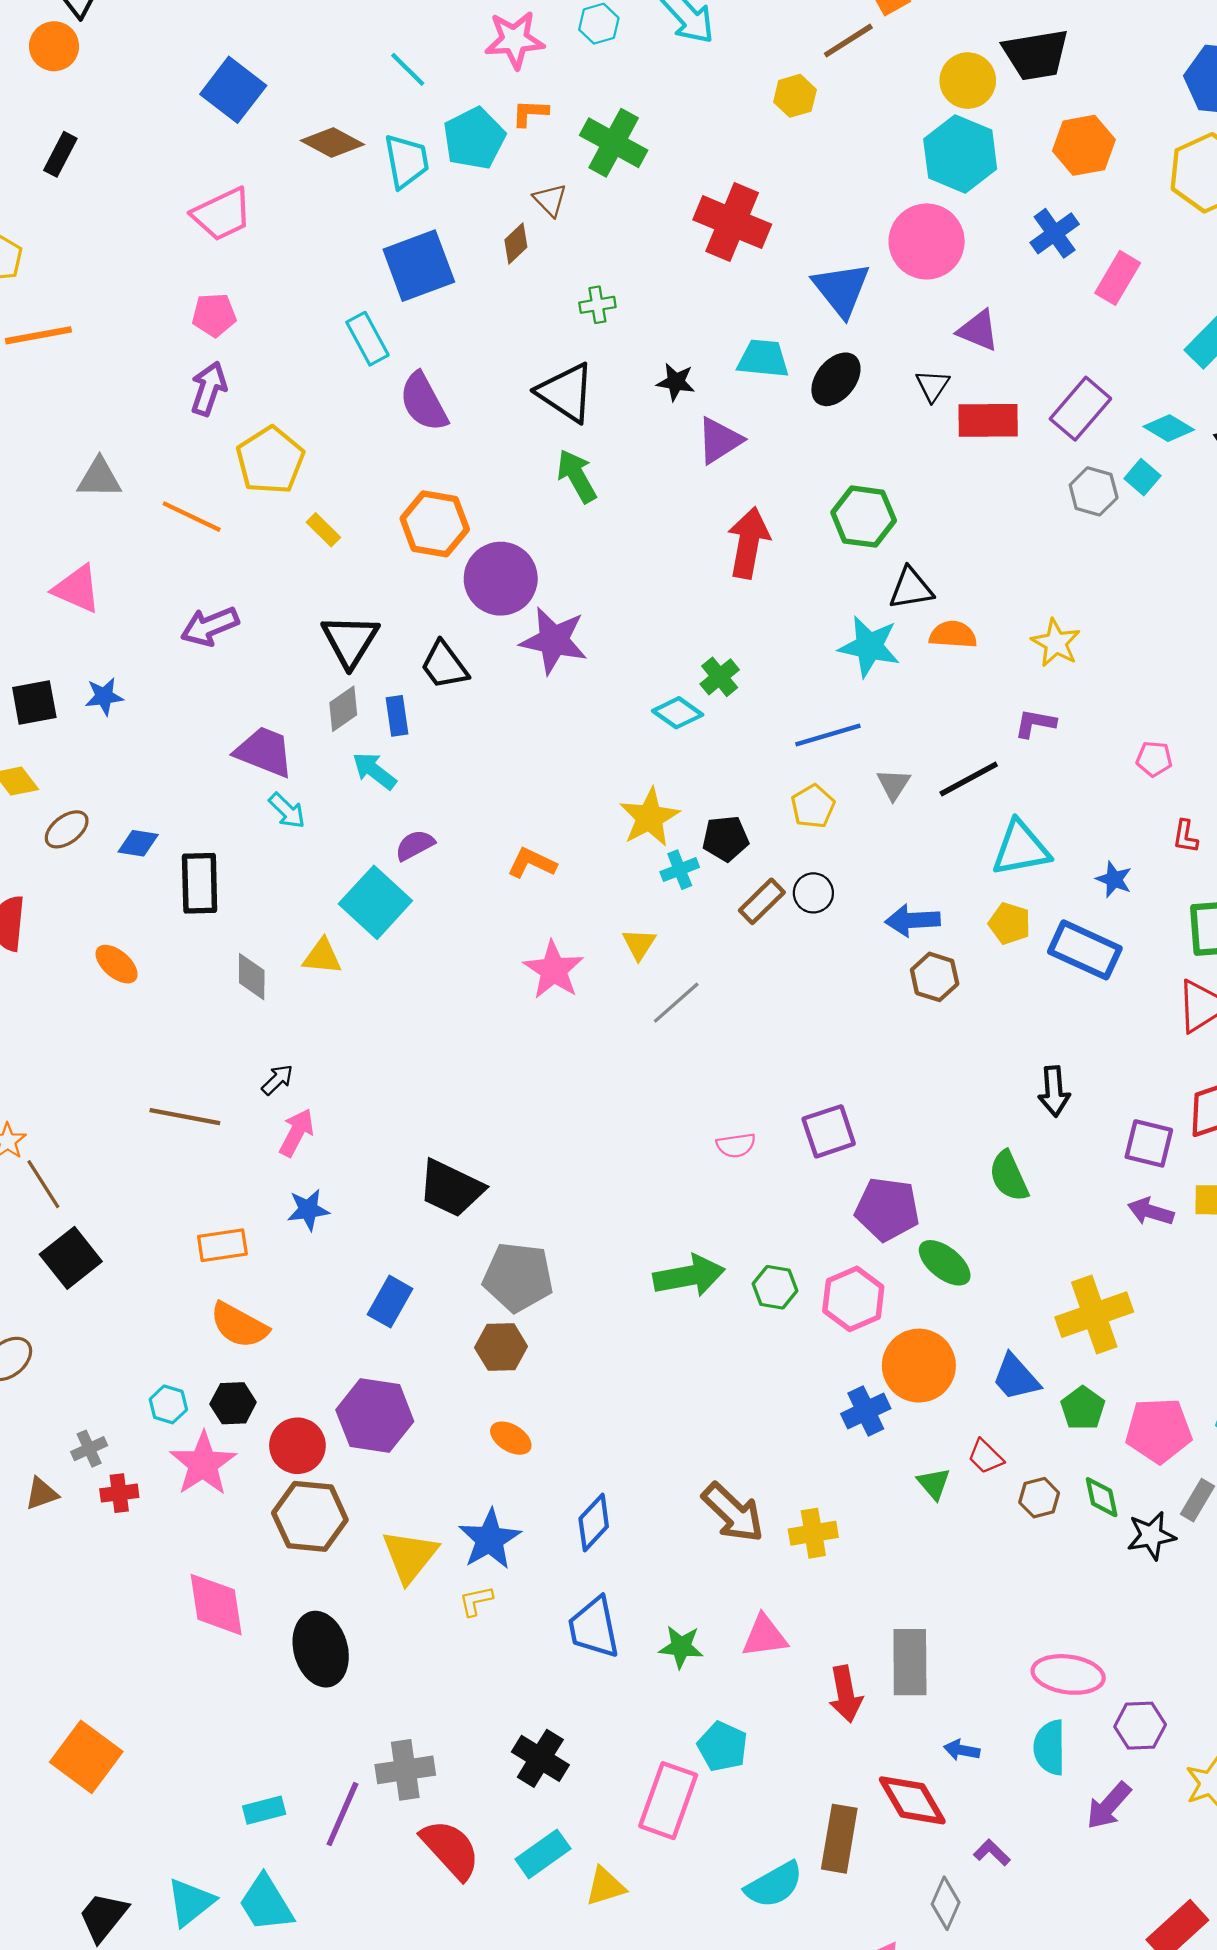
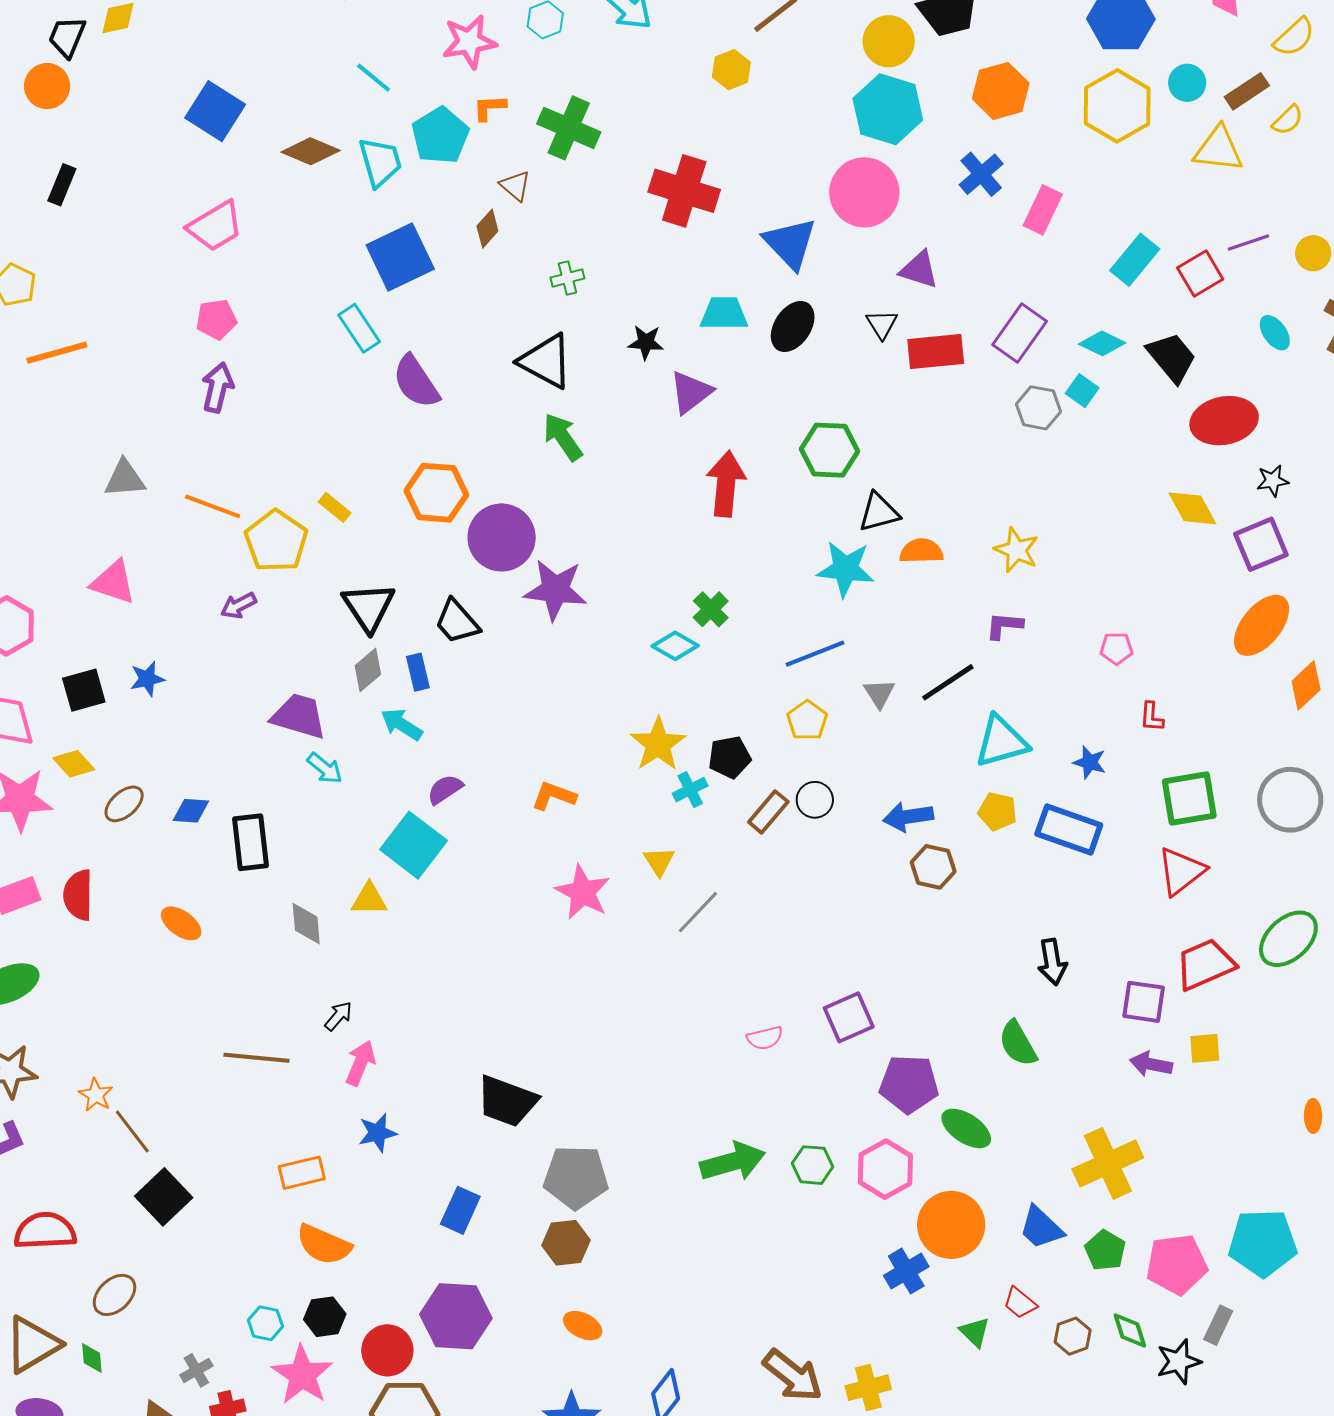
yellow pentagon: (270, 460) -> (276, 541), moved
purple arrow: (210, 626) -> (238, 606), size x0.7

